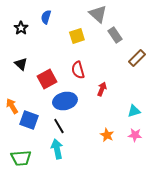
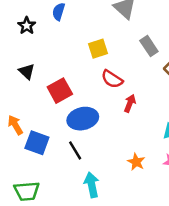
gray rectangle: (115, 35) -> (149, 46), moved
yellow square: (77, 36) -> (98, 49), moved
red semicircle: (78, 70) -> (112, 79), moved, turned -42
cyan arrow: (57, 149) -> (92, 185), moved

